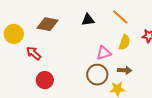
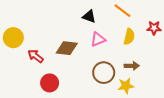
black triangle: (88, 20) -> (89, 16), turned 32
brown diamond: (48, 24) -> (67, 48), moved
pink triangle: (104, 53) -> (98, 39), moved

